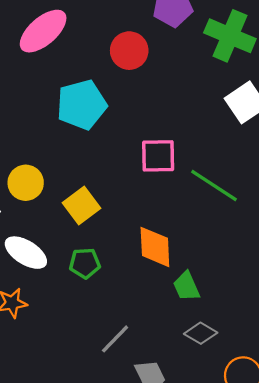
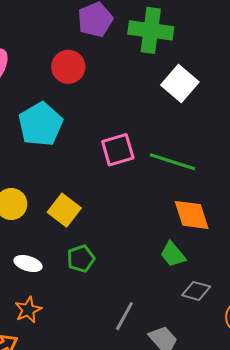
orange diamond: (155, 247) -> (192, 215), moved
white ellipse: (26, 253) -> (28, 264), size x0.7

